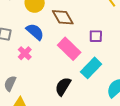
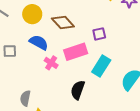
pink rectangle: (69, 49) -> (76, 52), turned -50
pink cross: (25, 53) -> (51, 63), moved

